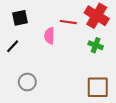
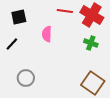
red line: (68, 22) -> (65, 11), moved
brown square: (98, 87) -> (93, 83), turned 35

